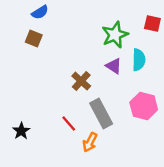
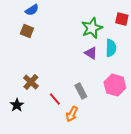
brown cross: (81, 81) -> (31, 82), moved
gray rectangle: (101, 113) -> (81, 91), size x0.7

